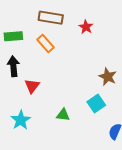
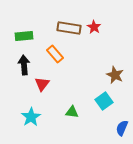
brown rectangle: (51, 18) -> (69, 28), moved
orange rectangle: (46, 44) -> (55, 54), moved

